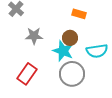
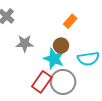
orange rectangle: (79, 14) -> (70, 21), turned -64
red rectangle: (27, 74) -> (42, 82), moved

